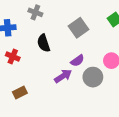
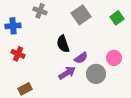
gray square: (79, 28) -> (81, 15), moved
black semicircle: (44, 43) -> (63, 44), moved

